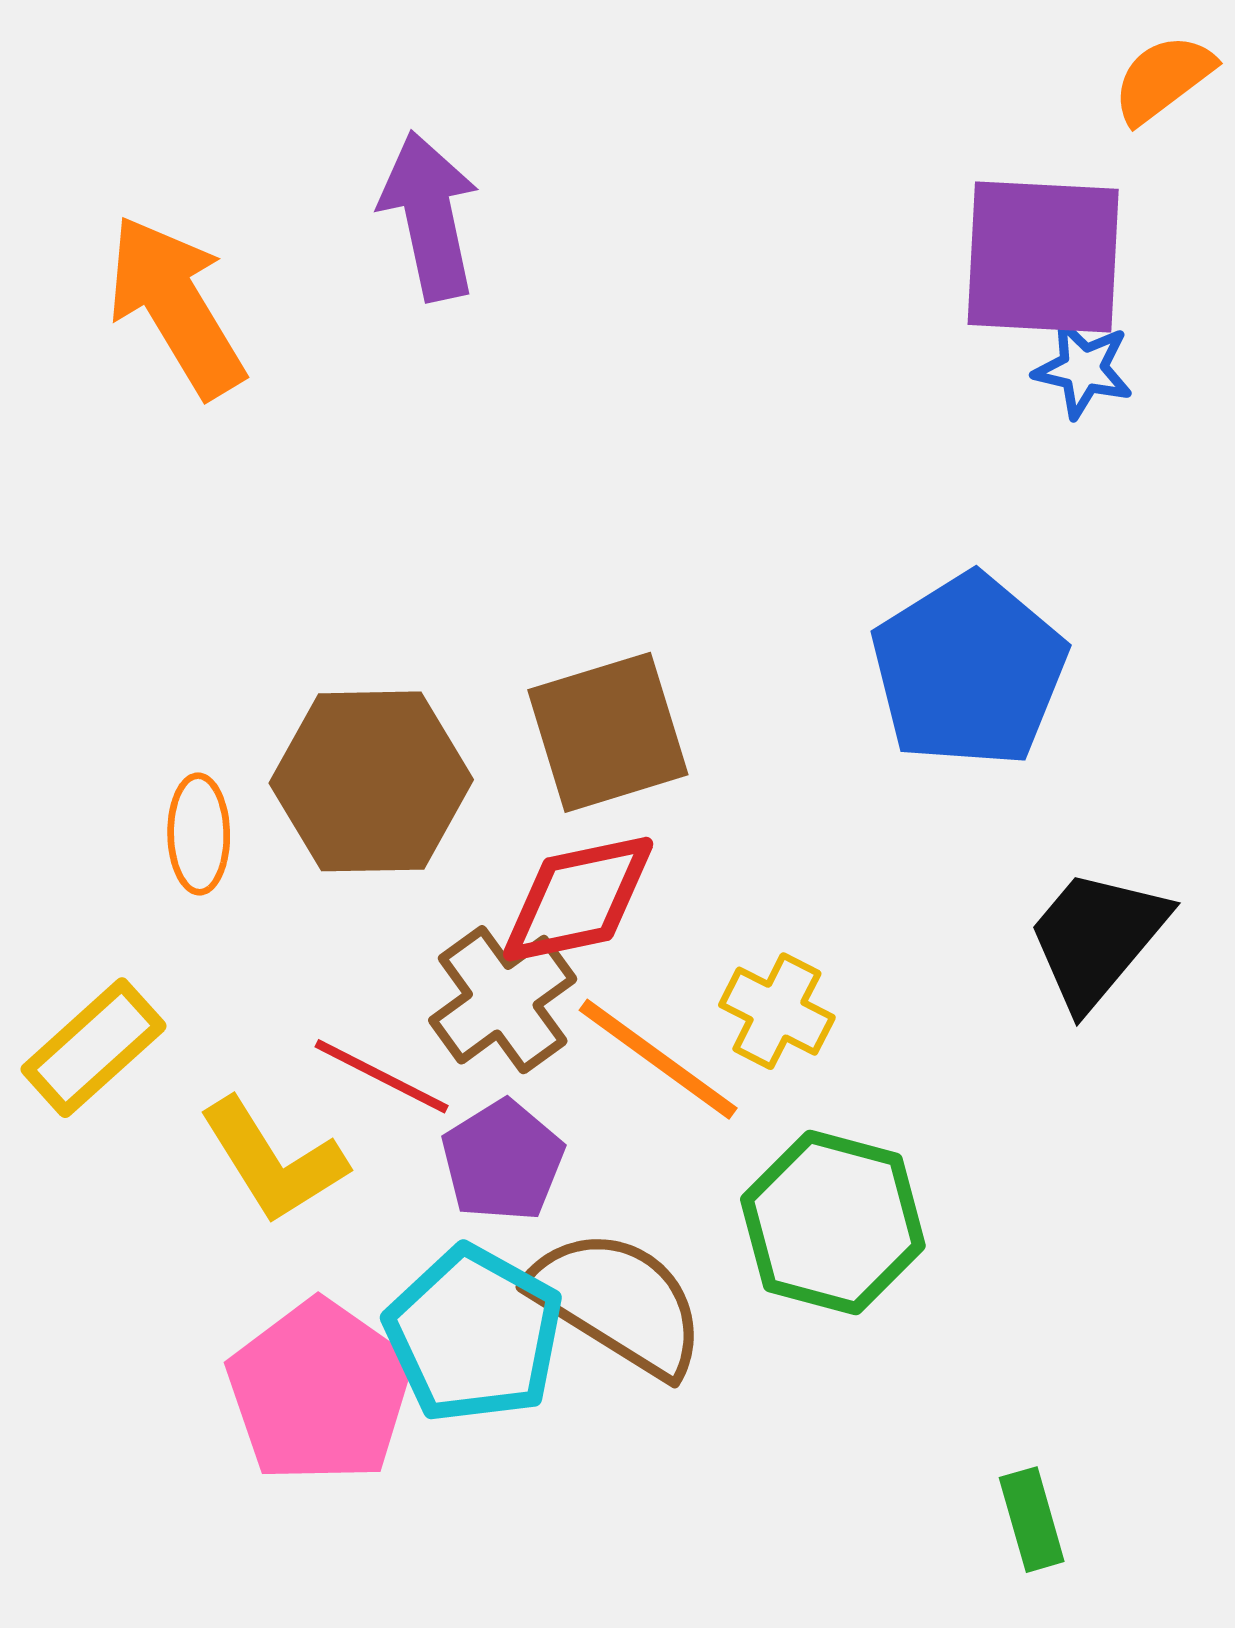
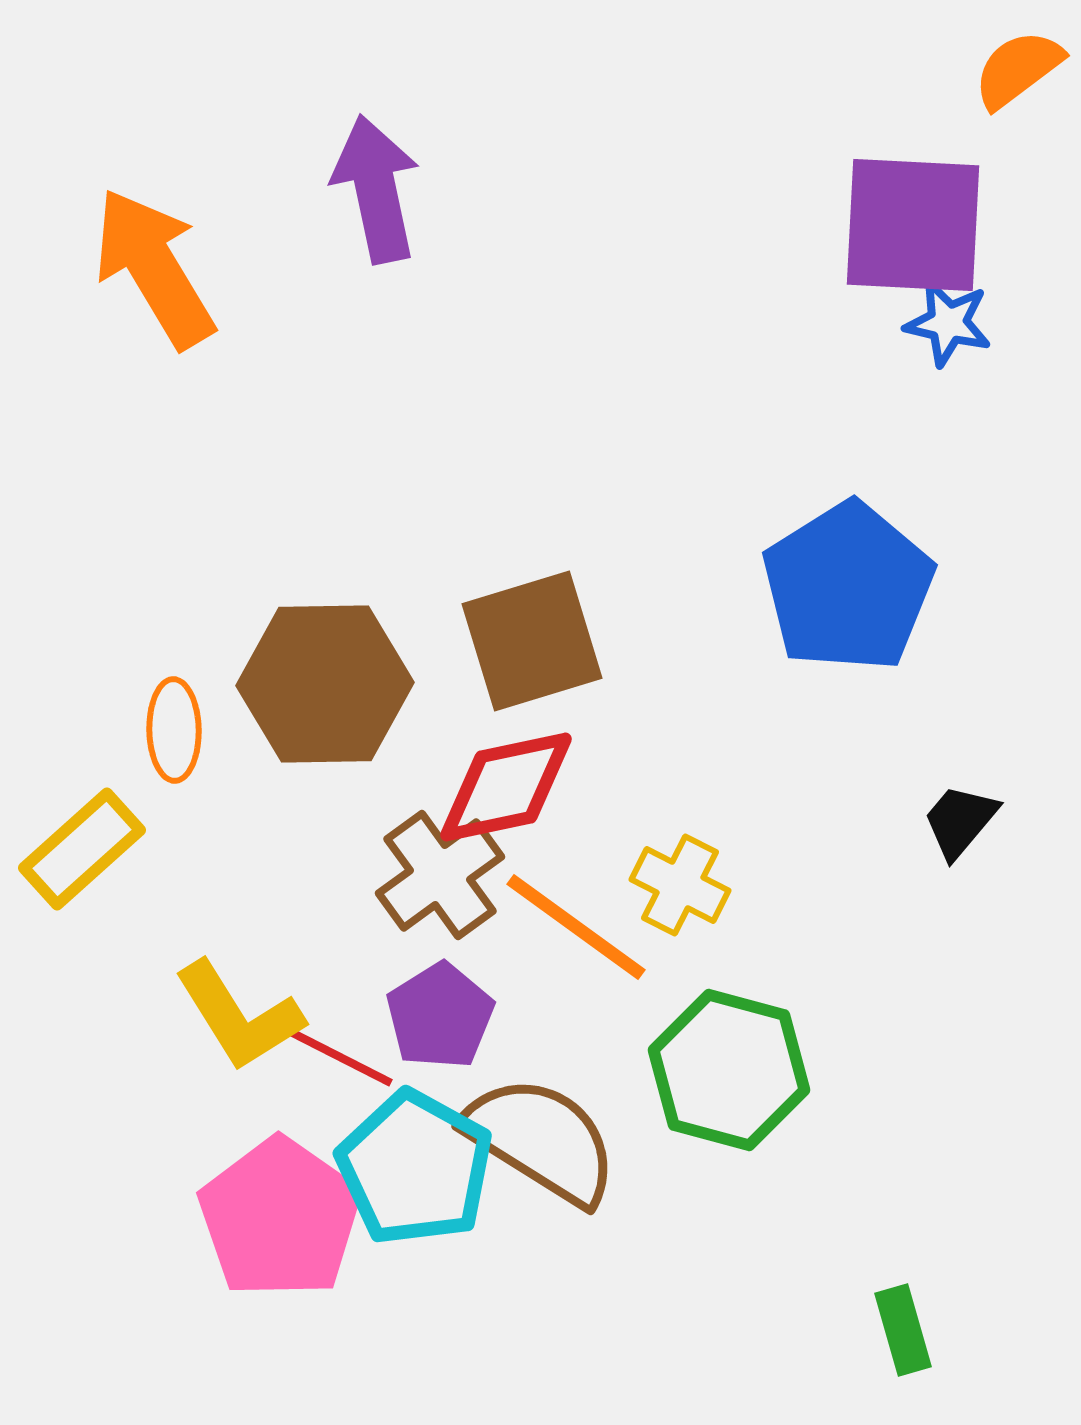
black trapezoid: (1097, 938) -> (960, 821), size x0.6
yellow rectangle: (94, 1048) -> (82, 849), moved
red line: (382, 1076) -> (334, 1054), moved

